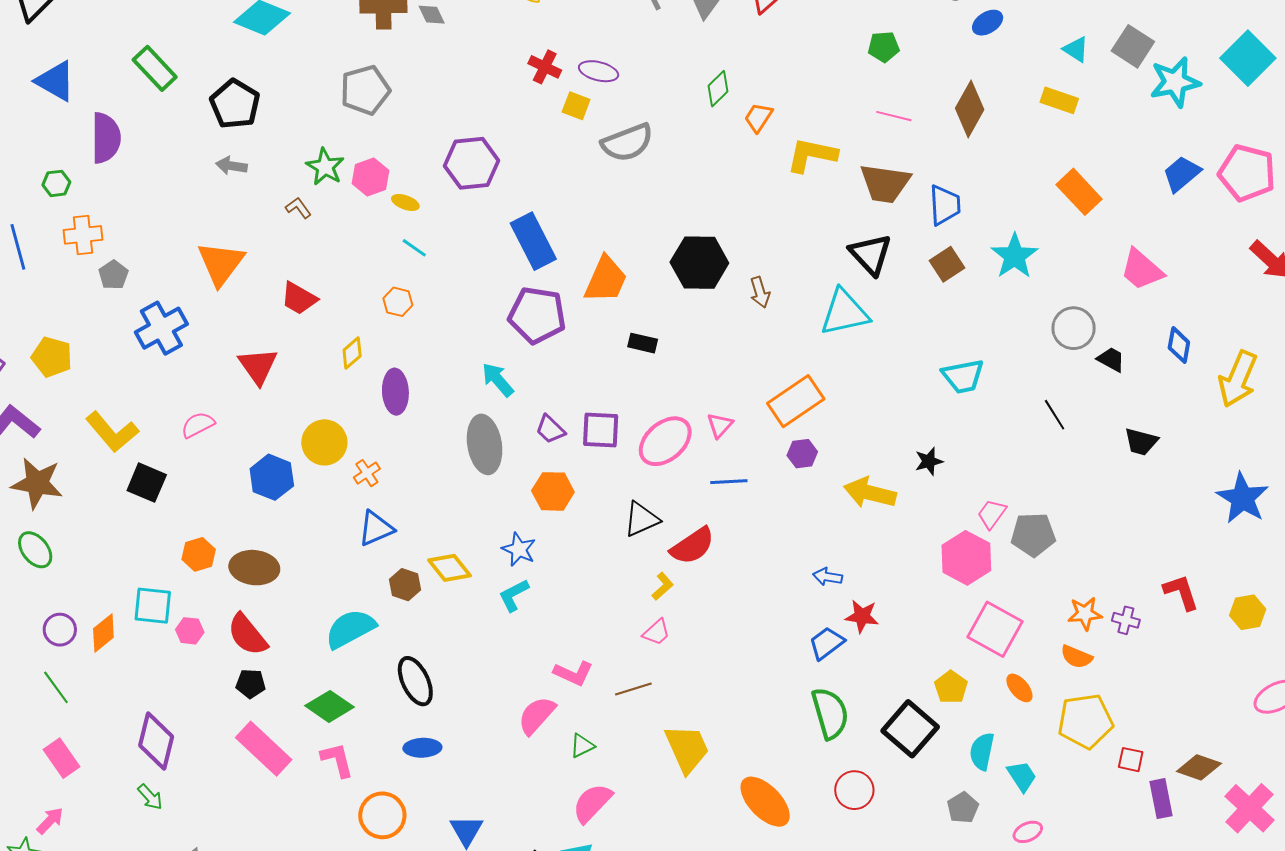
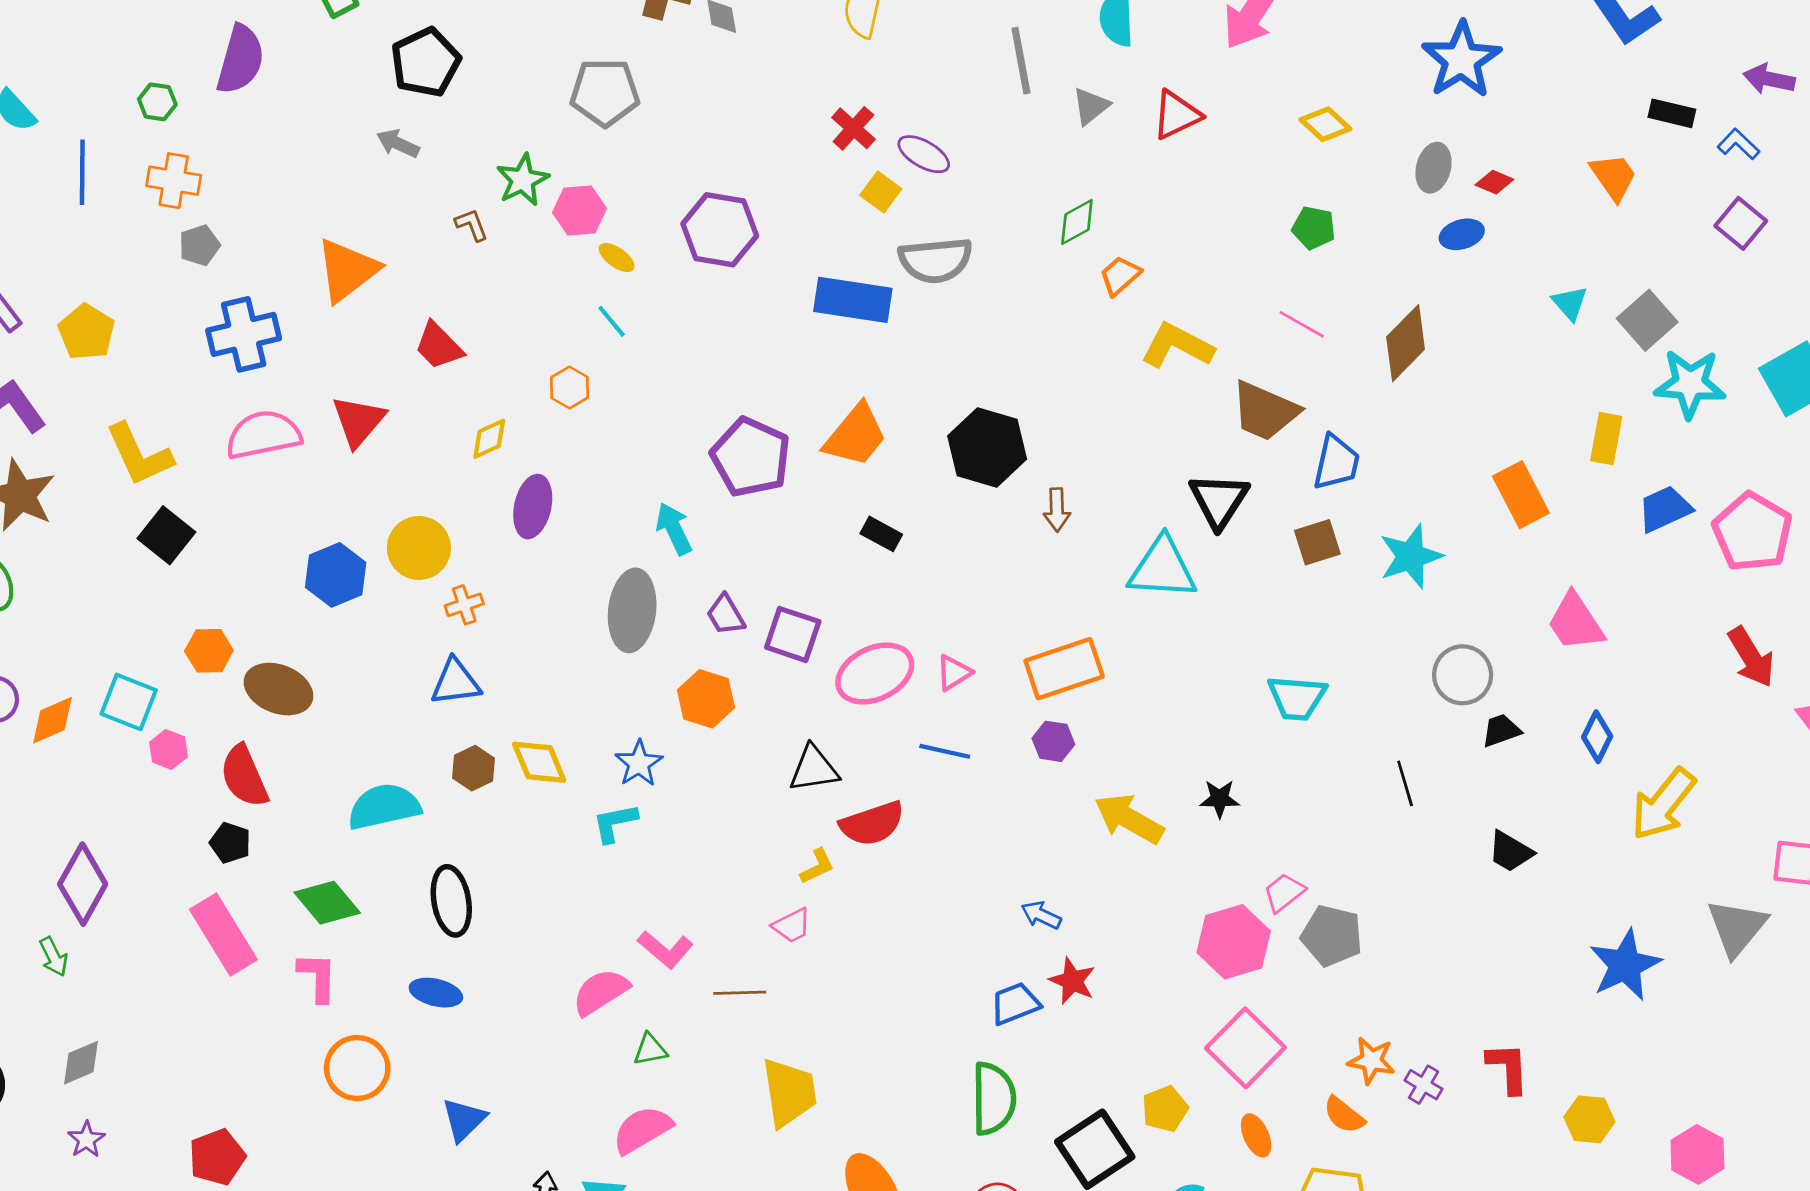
yellow rectangle: (1059, 100) -> (1606, 439), moved, turned 66
blue rectangle: (533, 241) -> (853, 300), moved, turned -70
black trapezoid: (1111, 359) -> (1501, 730), turned -64
pink semicircle: (198, 425) -> (263, 435), moved, size x1.6

